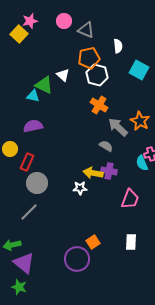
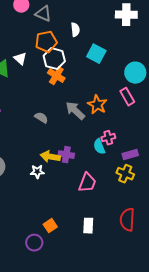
orange cross: (99, 105) -> (56, 76), moved
gray semicircle: (106, 146) -> (41, 118), moved
purple circle: (77, 259) -> (34, 243), size x0.7

